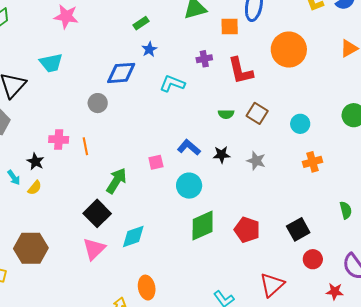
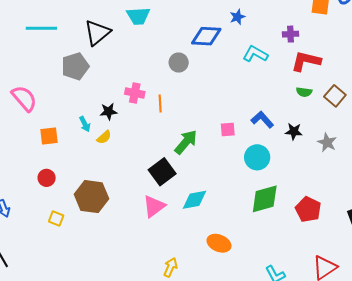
red L-shape: (240, 71) -> (306, 61), moved, turned 108
black star: (35, 162) -> (109, 111), turned 30
orange ellipse: (147, 288) -> (219, 243), moved, turned -65

